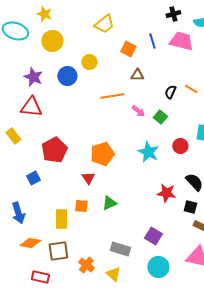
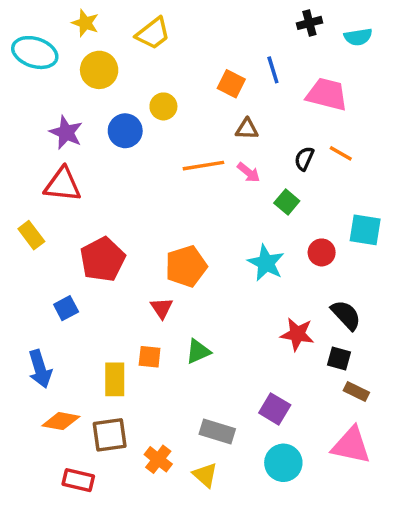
yellow trapezoid: (104, 24) -> (153, 33), moved
pink trapezoid: (181, 41) -> (327, 94), moved
pink arrow: (138, 111) -> (249, 172), moved

